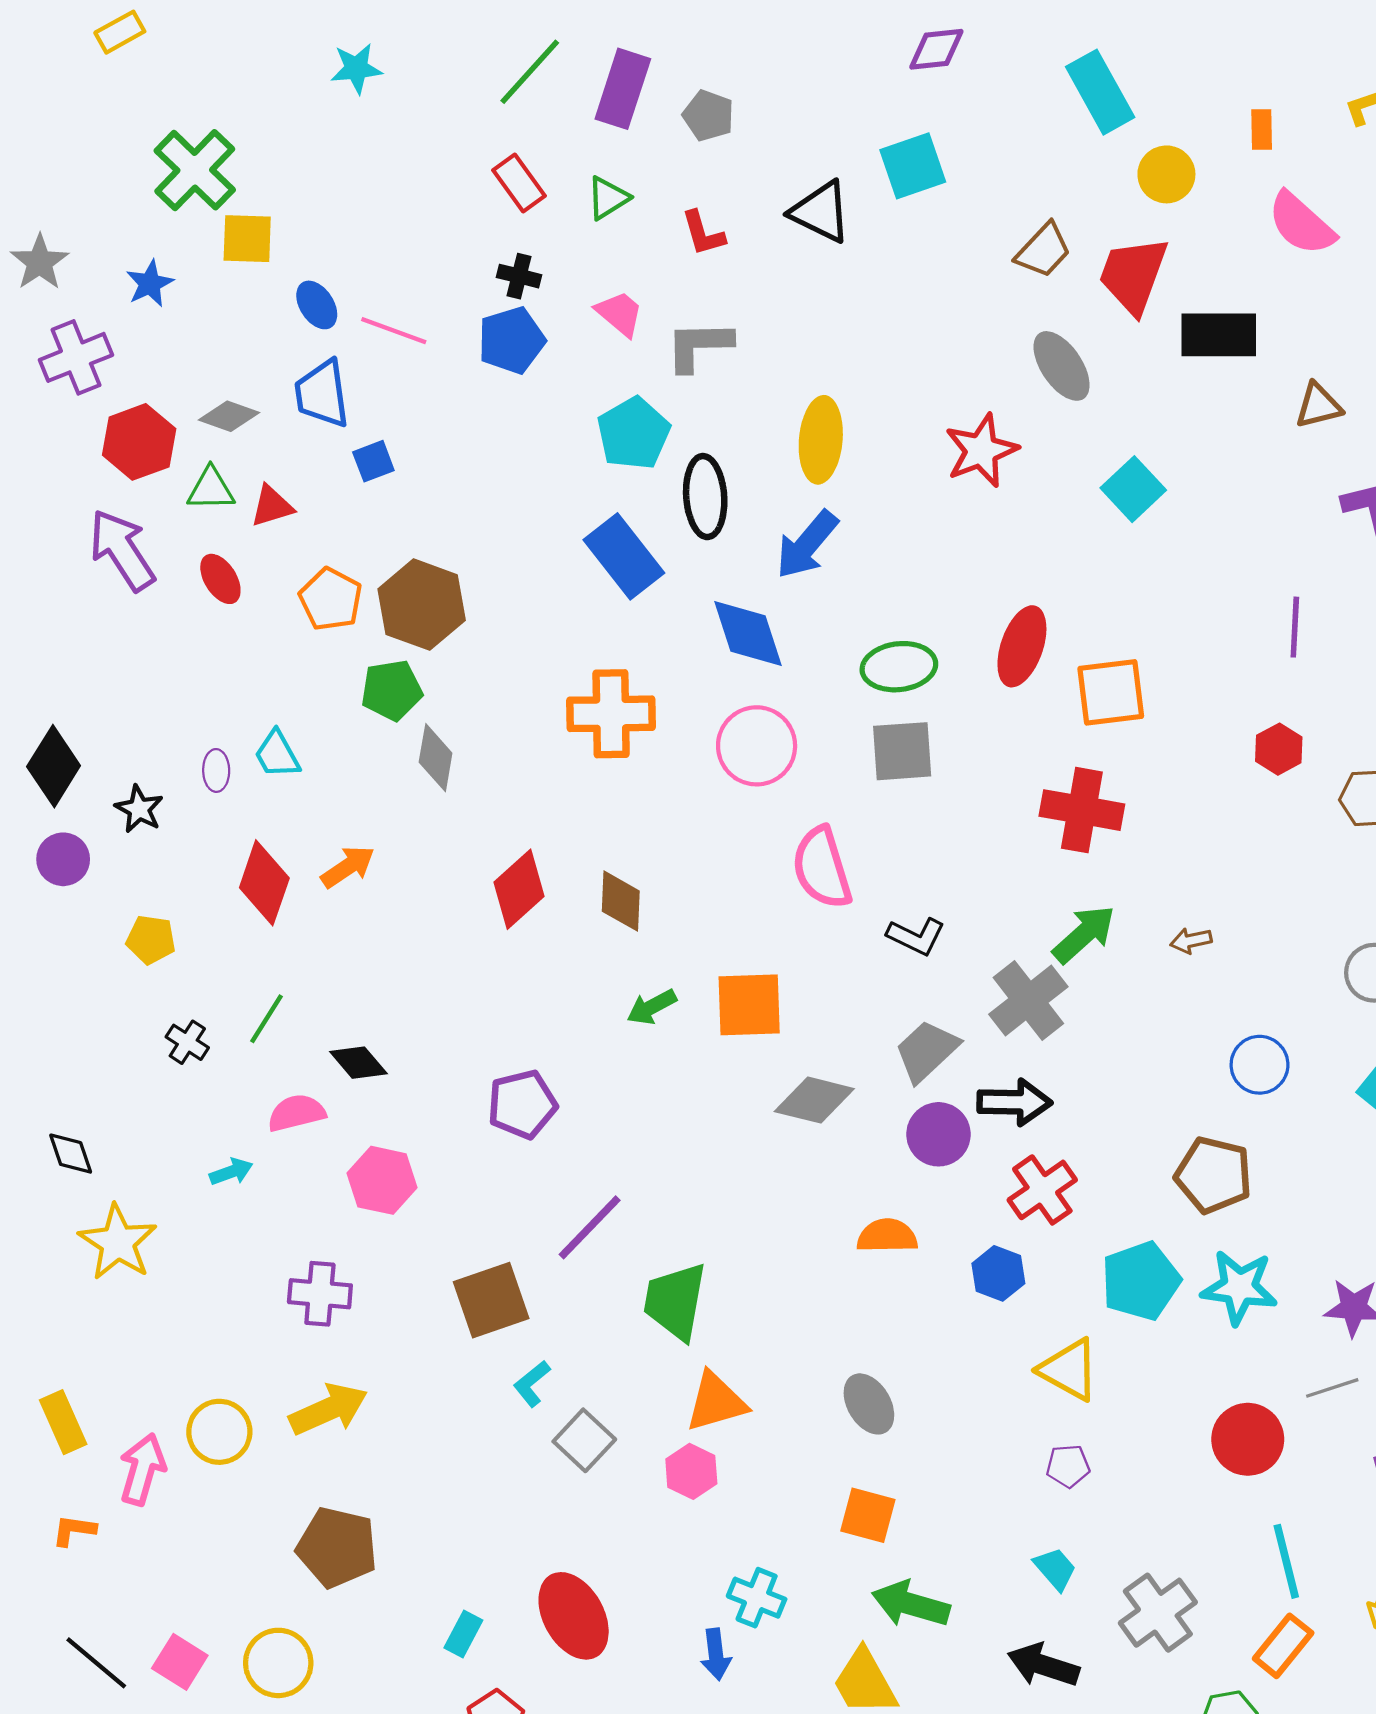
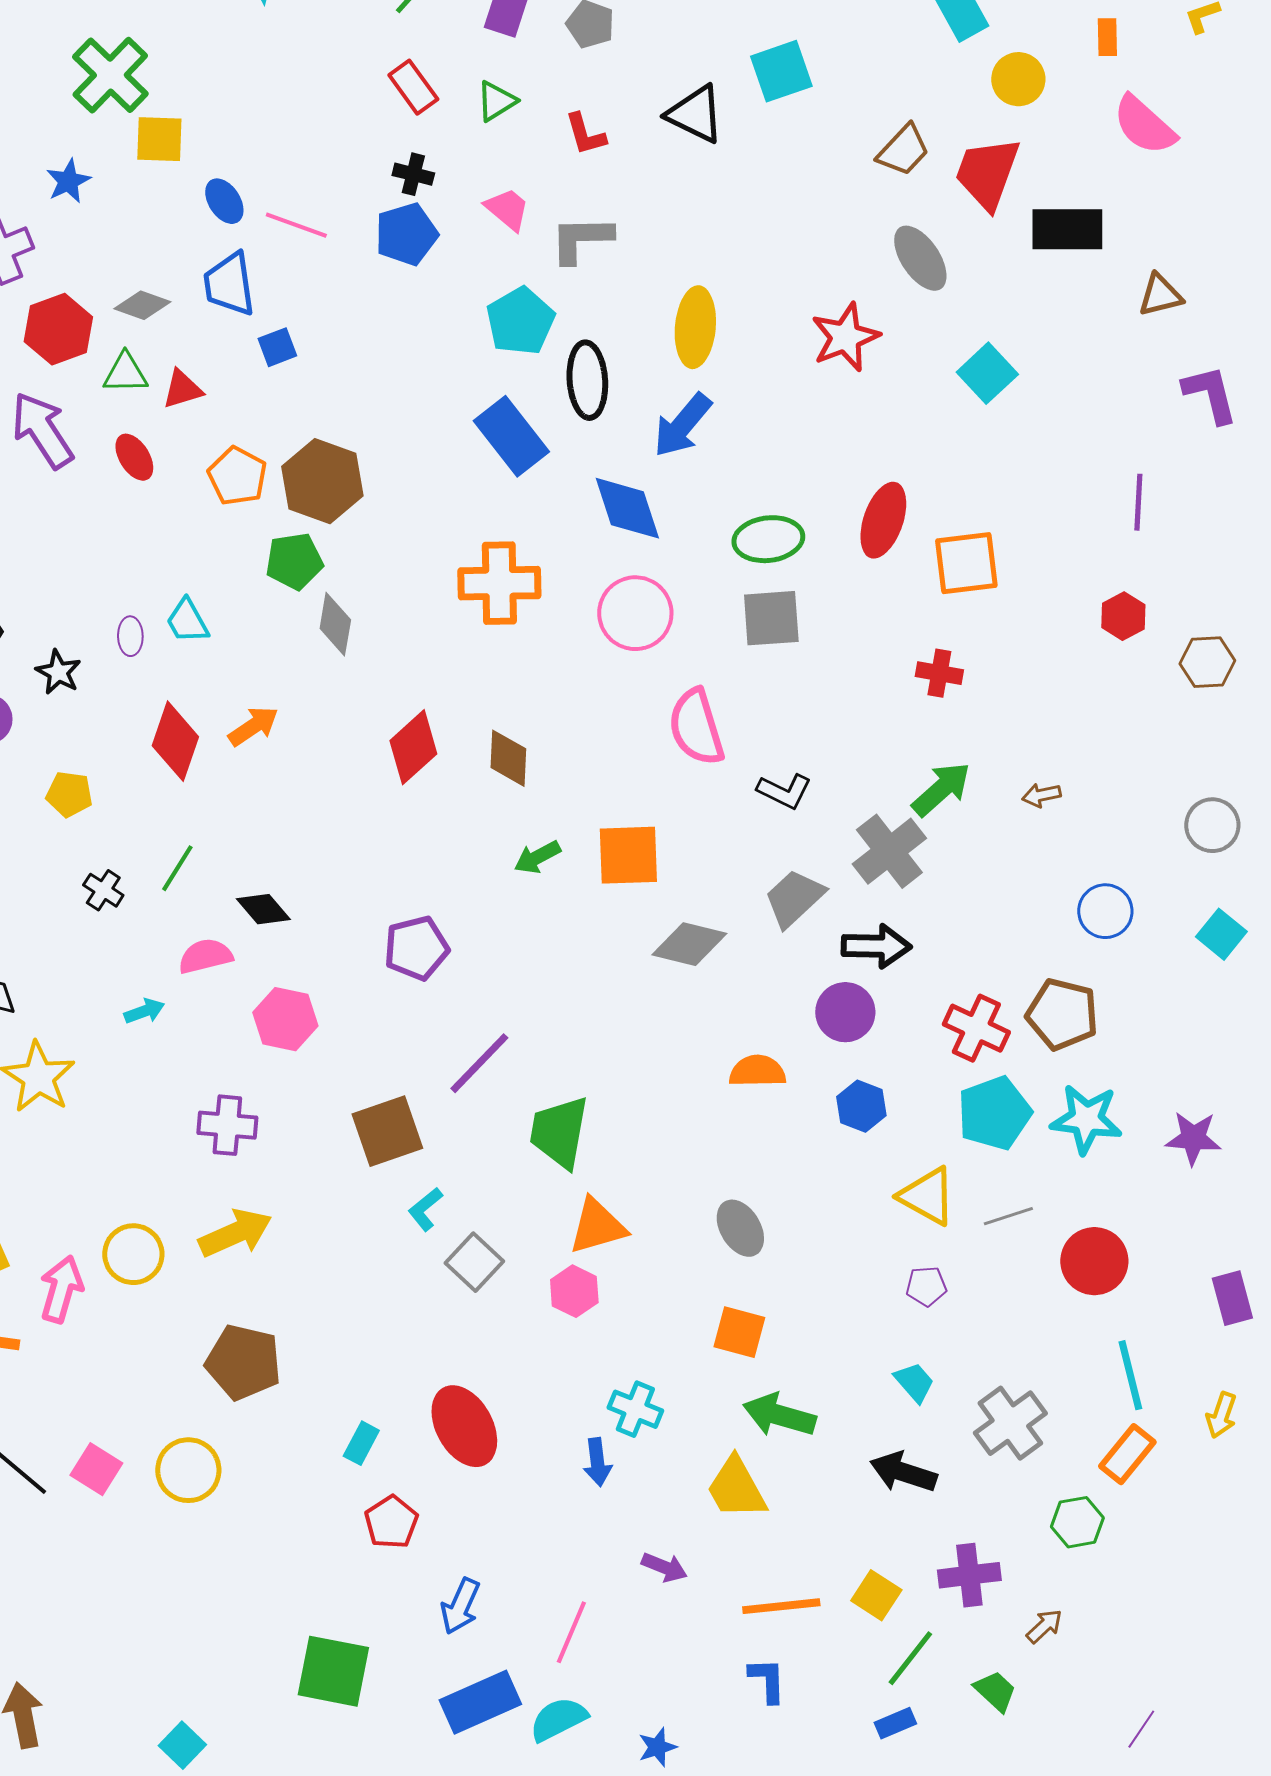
red cross: (1082, 810) -> (939, 673), size x0.6
purple circle: (938, 1134) -> (845, 1012), moved
red cross: (1042, 1190) -> (976, 1028), moved, turned -30
gray line: (1332, 1388) -> (1008, 1216), moved

